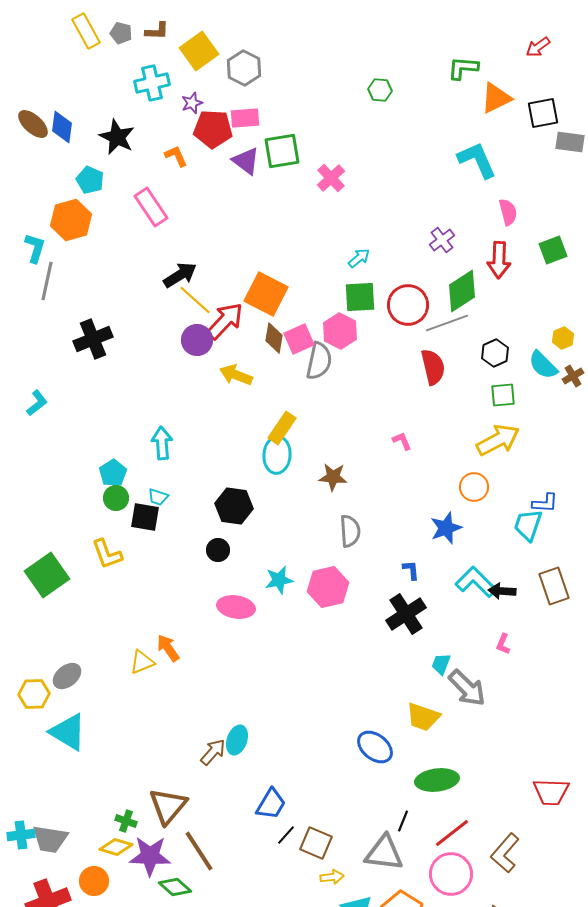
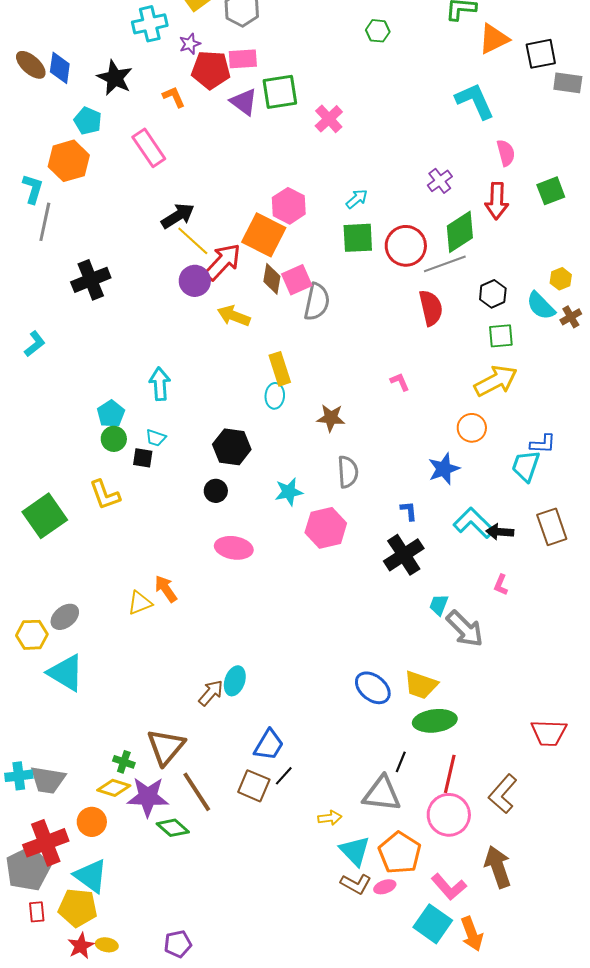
pink hexagon: (340, 331) -> (289, 206), moved
yellow rectangle: (282, 428) -> (280, 369), turned -52
cyan ellipse: (277, 455) -> (275, 396), size x0.7
black square: (145, 517) -> (143, 458), size x0.7
cyan star: (279, 580) -> (289, 492), moved
yellow trapezoid: (423, 717) -> (421, 685), moved
red line: (452, 833) -> (450, 774), turned -39
brown square: (316, 843) -> (254, 786), moved

